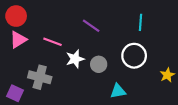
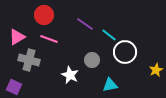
red circle: (16, 16) -> (44, 15), moved
cyan line: (140, 22) -> (109, 35), moved, turned -56
white star: (75, 59) -> (70, 75), moved, turned -30
gray cross: (40, 77) -> (29, 60), moved

